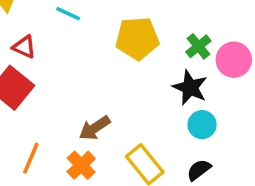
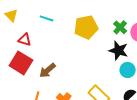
brown arrow: (95, 128) -> (47, 70), moved

